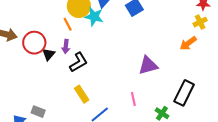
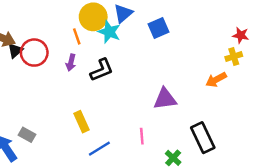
black triangle: (49, 54) -> (15, 51), moved
black L-shape: (78, 62) -> (102, 70), moved
black rectangle: (184, 93) -> (203, 138), turned -60

